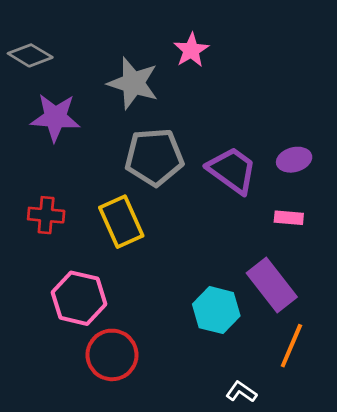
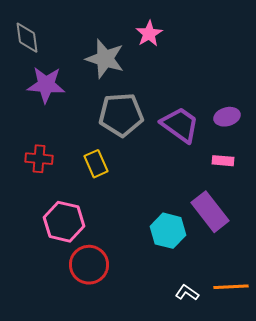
gray diamond: (30, 55) -> (27, 38), turned 52
yellow rectangle: (121, 222) -> (96, 164), size x0.7
orange line: (291, 346) -> (231, 287), moved, turned 64

